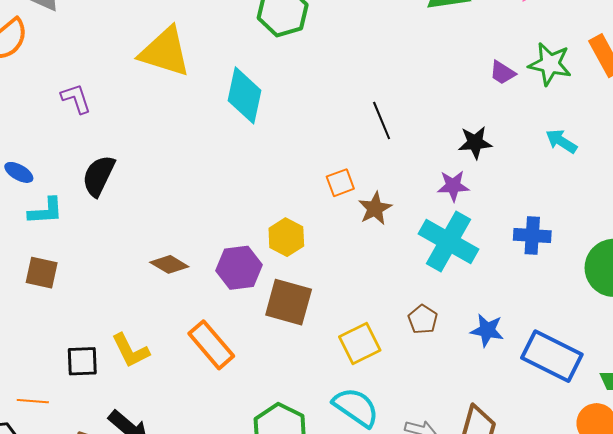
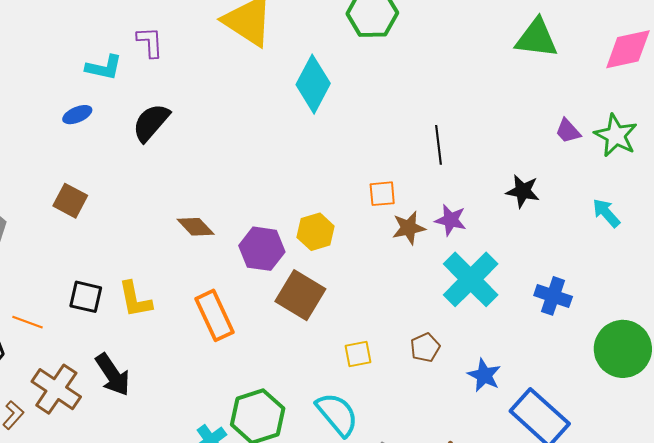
blue ellipse: (19, 172) -> (77, 115), moved, turned -68
purple star: (453, 186) -> (451, 220), moved
cyan L-shape: (46, 211) -> (104, 67), moved
yellow square: (360, 344) -> (358, 354), size x0.7

